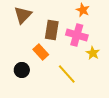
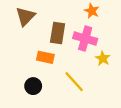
orange rectangle: (41, 52) -> (45, 57), turned -35
black circle: (22, 70) -> (33, 86), moved

